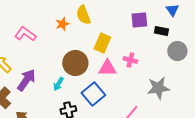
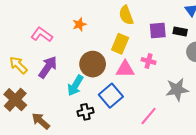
yellow semicircle: (83, 15) -> (126, 15), moved
purple square: (139, 20) -> (158, 30), moved
purple arrow: (26, 80) -> (48, 67), moved
cyan arrow: (58, 84) -> (75, 85), size x1.5

